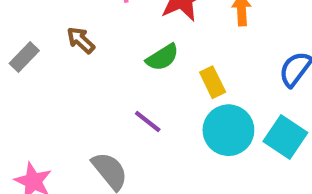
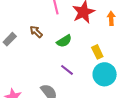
green semicircle: (162, 57) -> (64, 41), moved

